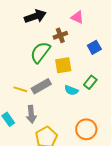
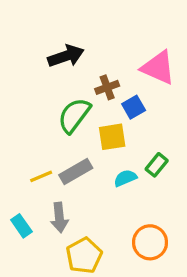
pink triangle: (77, 17) -> (158, 68), moved, size x1.6
blue square: (94, 47) -> (134, 107), moved
yellow line: (20, 89) -> (41, 176), turned -40
cyan semicircle: (71, 90) -> (125, 178), turned 136

